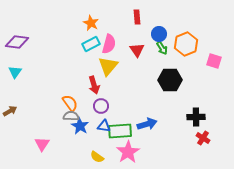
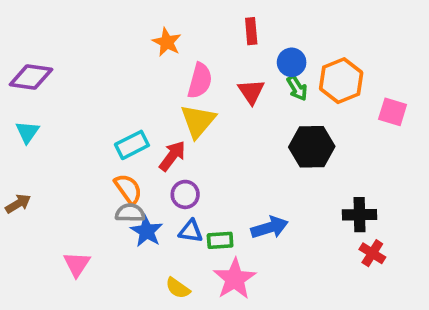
cyan rectangle: (91, 44) -> (132, 145), moved
red arrow: (94, 85) -> (172, 156), turned -126
green rectangle: (120, 131) -> (220, 240), size x0.6

